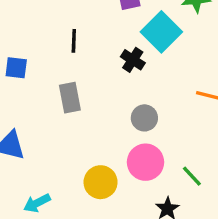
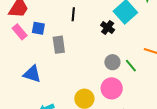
gray rectangle: (70, 98) -> (59, 45), moved
green line: (192, 176) -> (131, 66), moved

